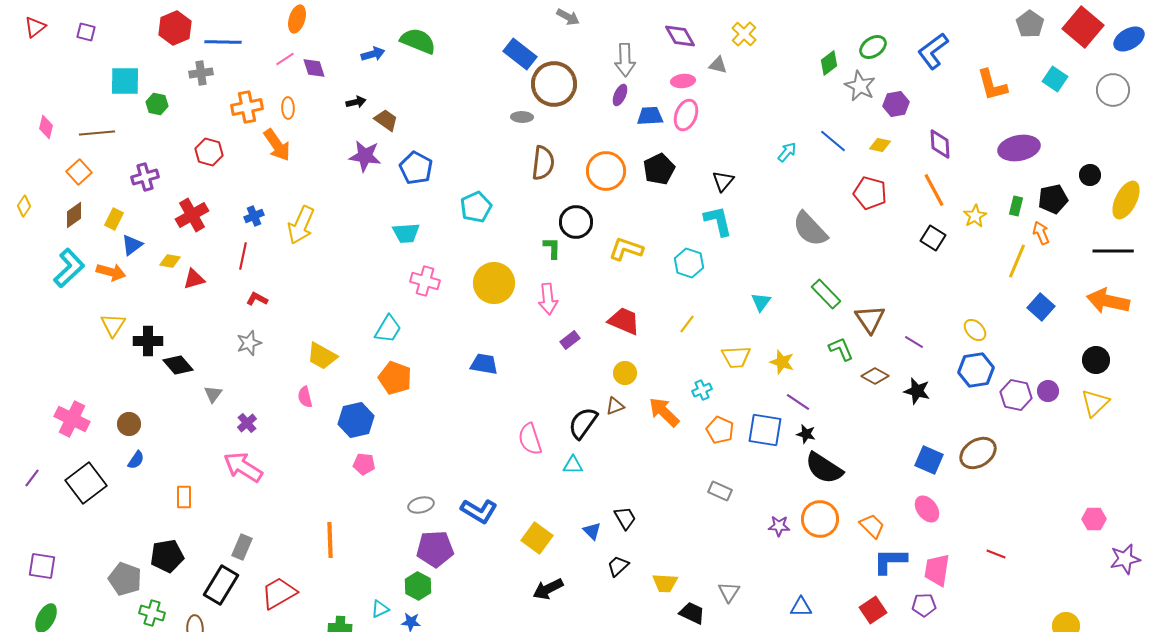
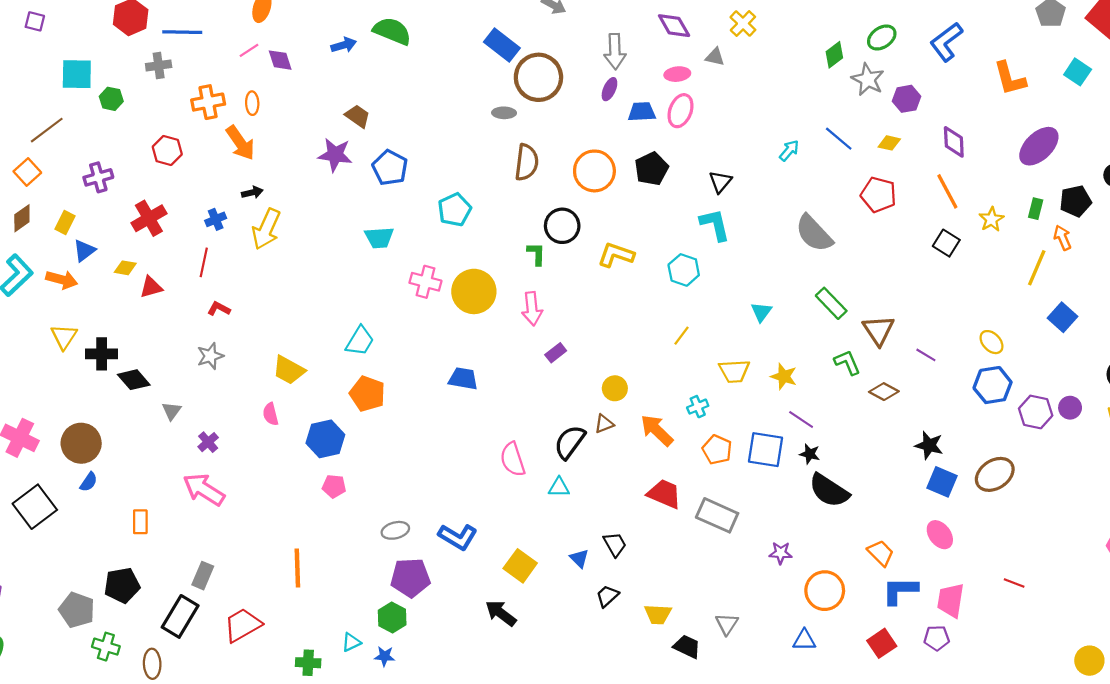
black arrow: (356, 102) -> (252, 192), moved
brown line: (97, 133) -> (47, 130), turned -32
purple ellipse: (1019, 148) -> (1039, 146), turned -33
pink cross: (425, 281) -> (425, 282), moved
red trapezoid: (624, 321) -> (664, 494), moved
black star: (917, 391) -> (929, 445), moved
brown circle: (129, 424) -> (81, 443), size x1.6
gray rectangle: (720, 491) -> (717, 515), size x1.6
orange circle: (820, 519) -> (825, 591), moved
black arrow: (548, 589) -> (501, 613), moved, turned 64

